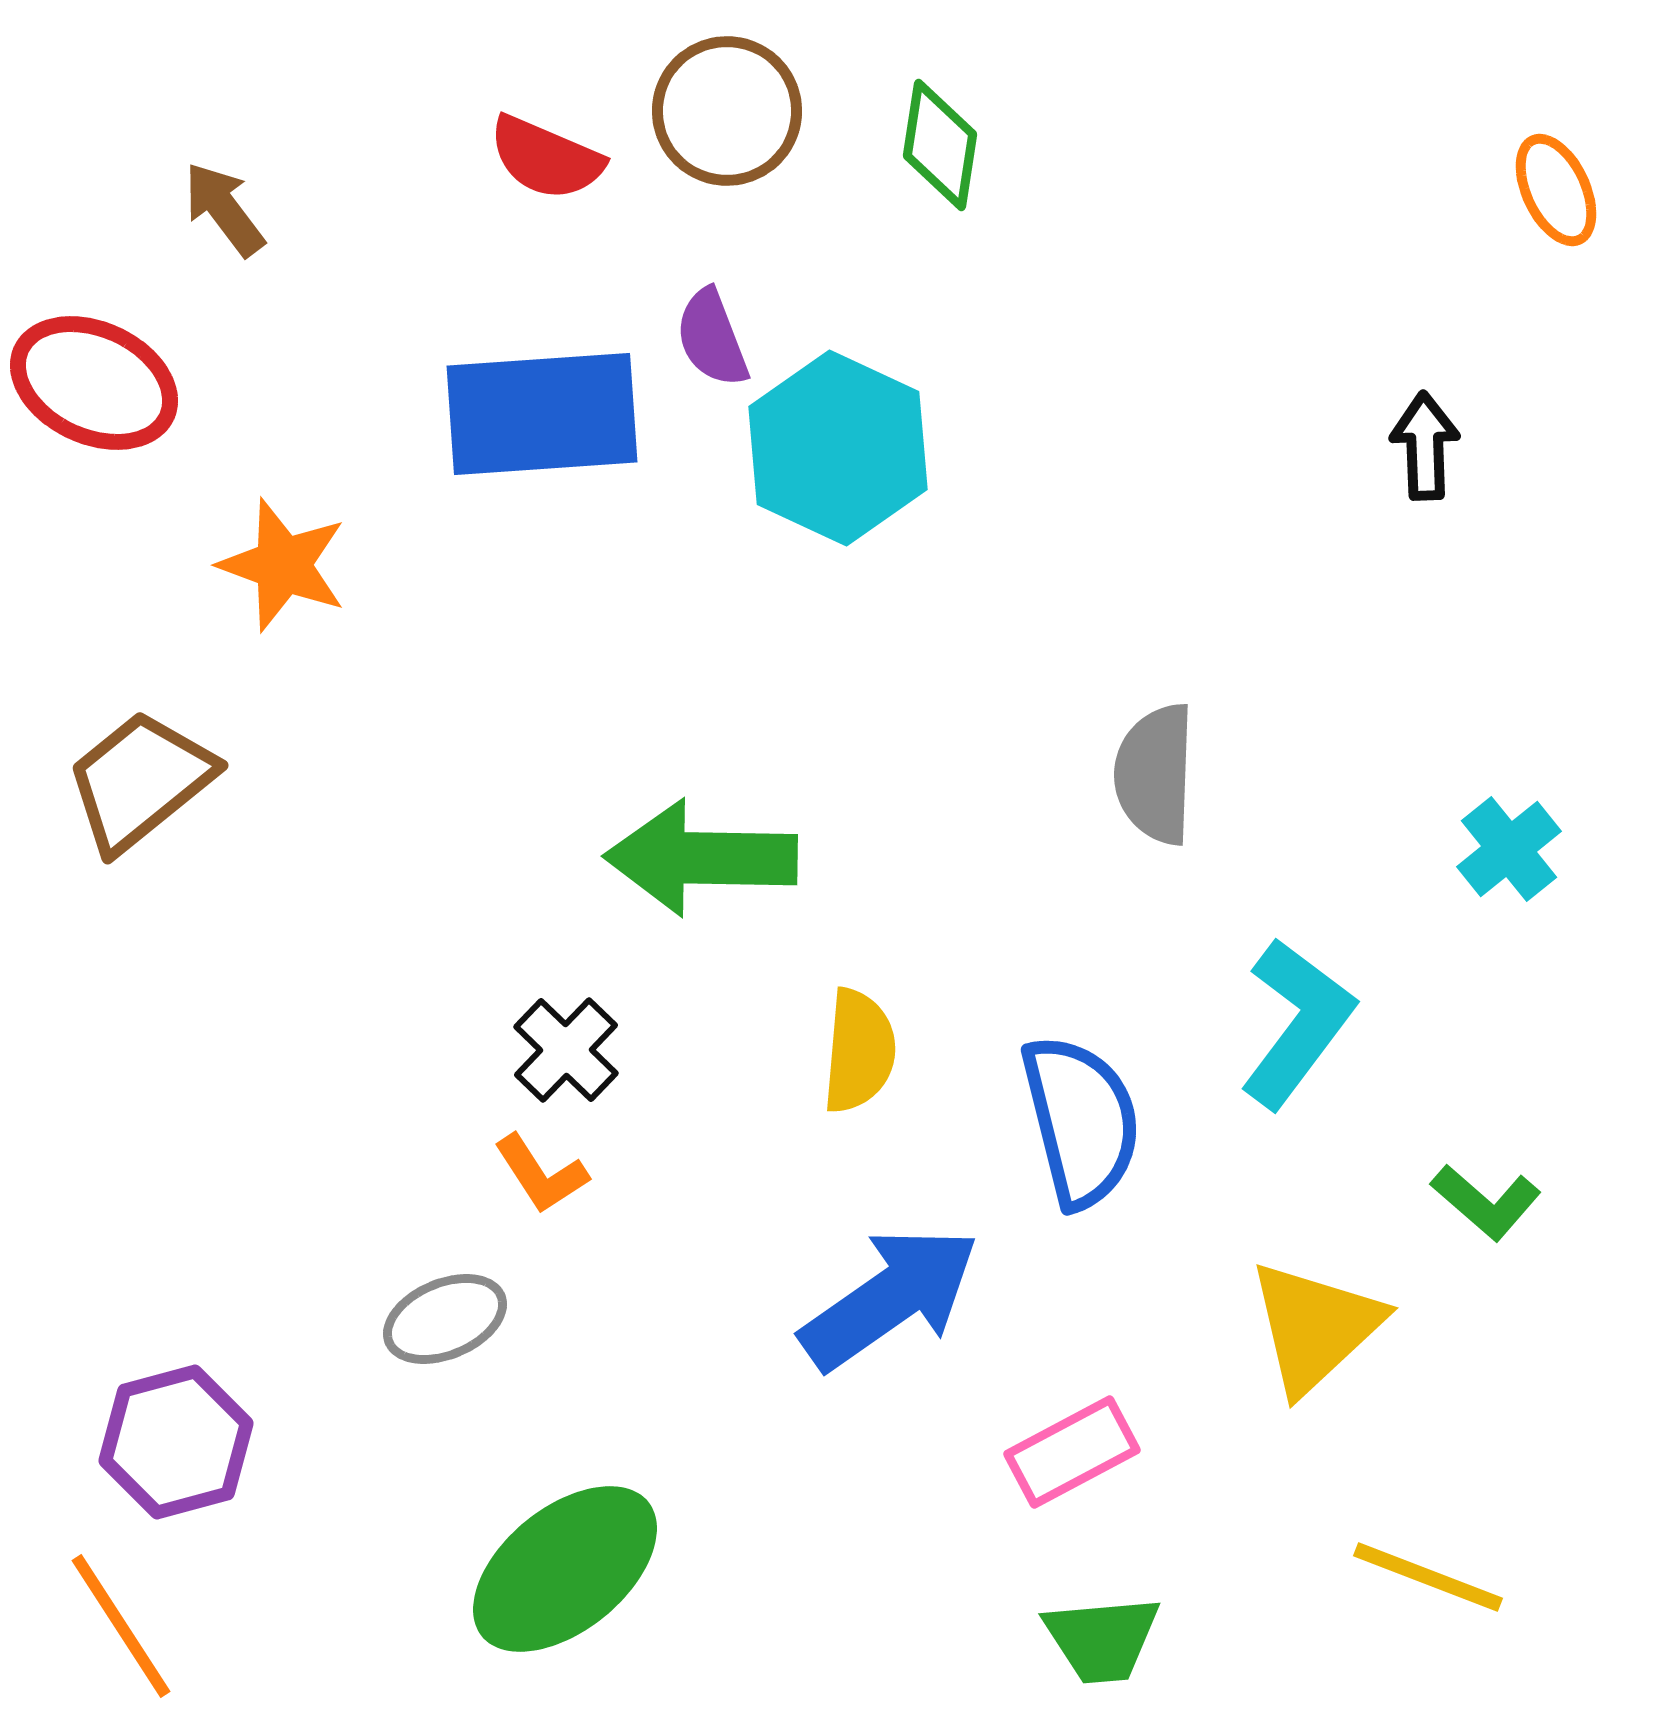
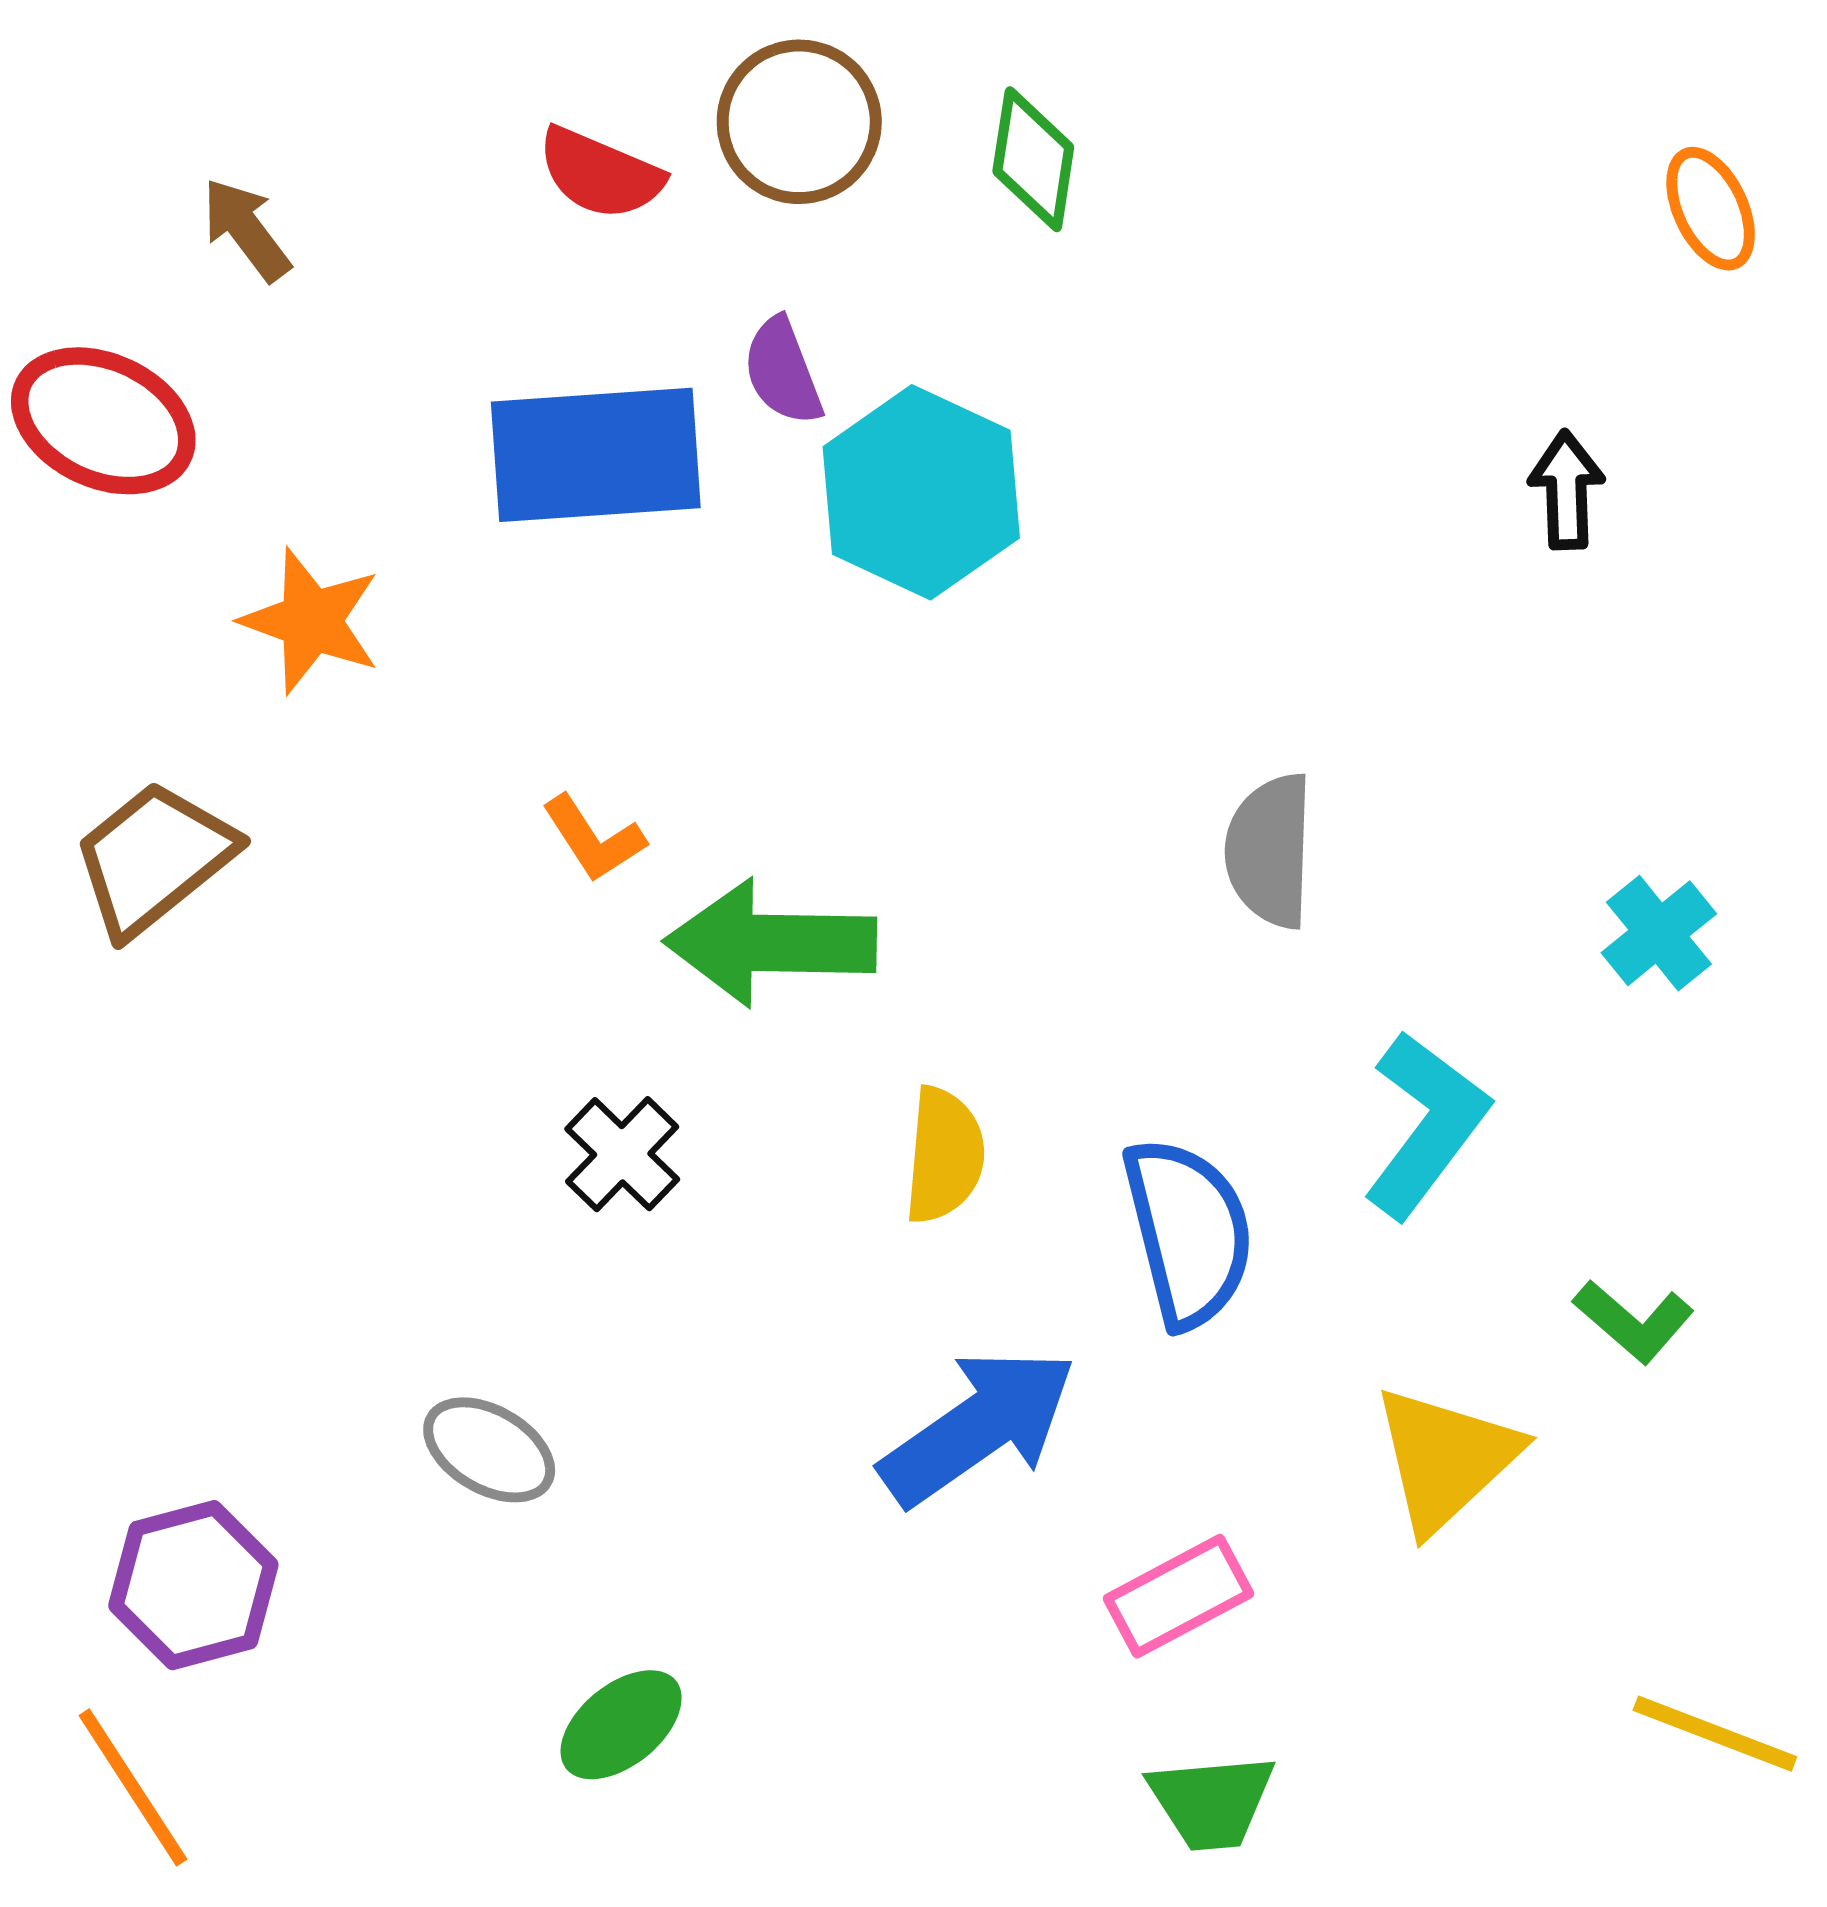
orange L-shape: (541, 1174) -> (594, 839), moved
gray ellipse: (445, 1319) -> (489, 1450), turned 53
green ellipse: (565, 1569) -> (621, 1725), size x0.6
yellow line: (1428, 1577) -> (1715, 1734), moved

